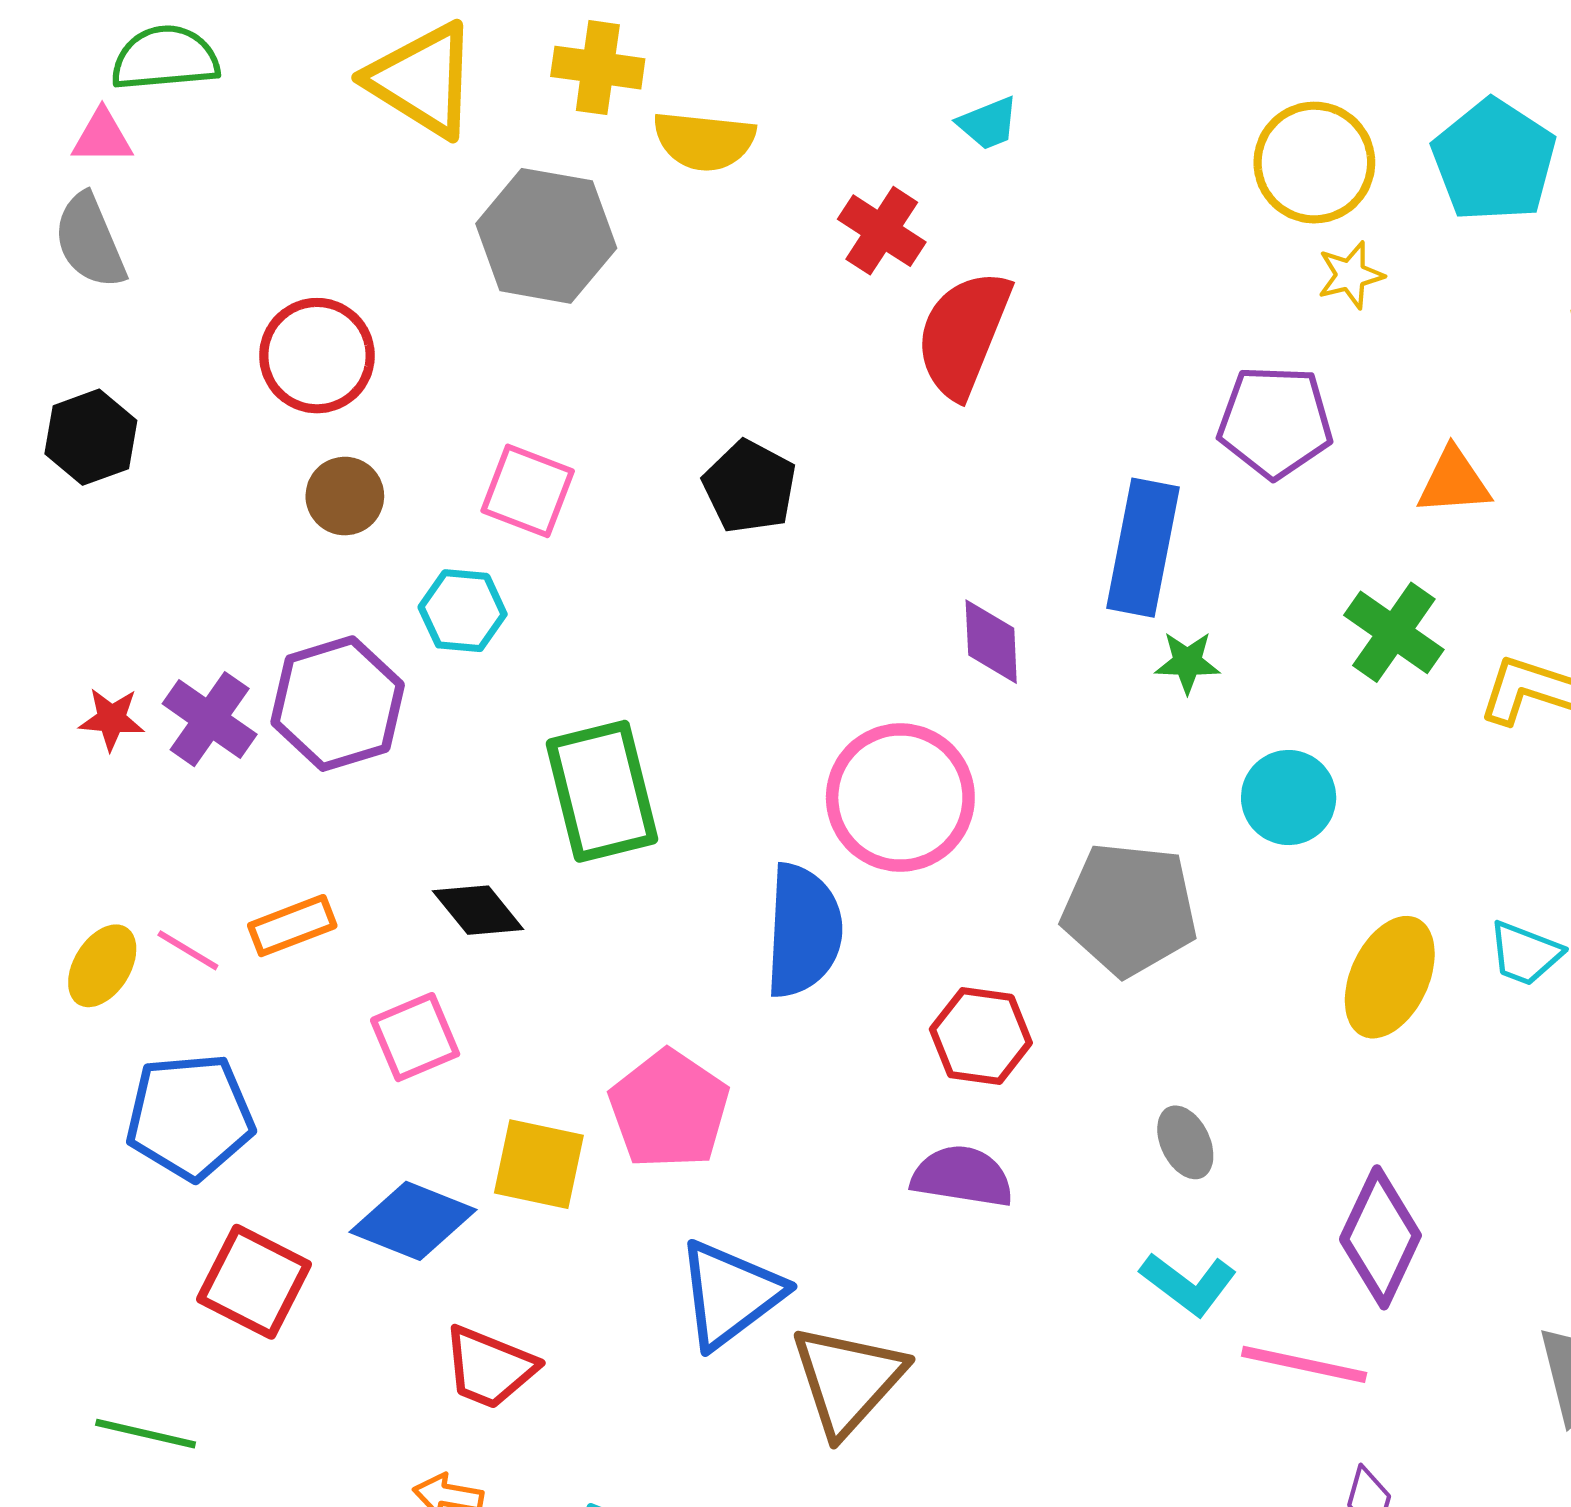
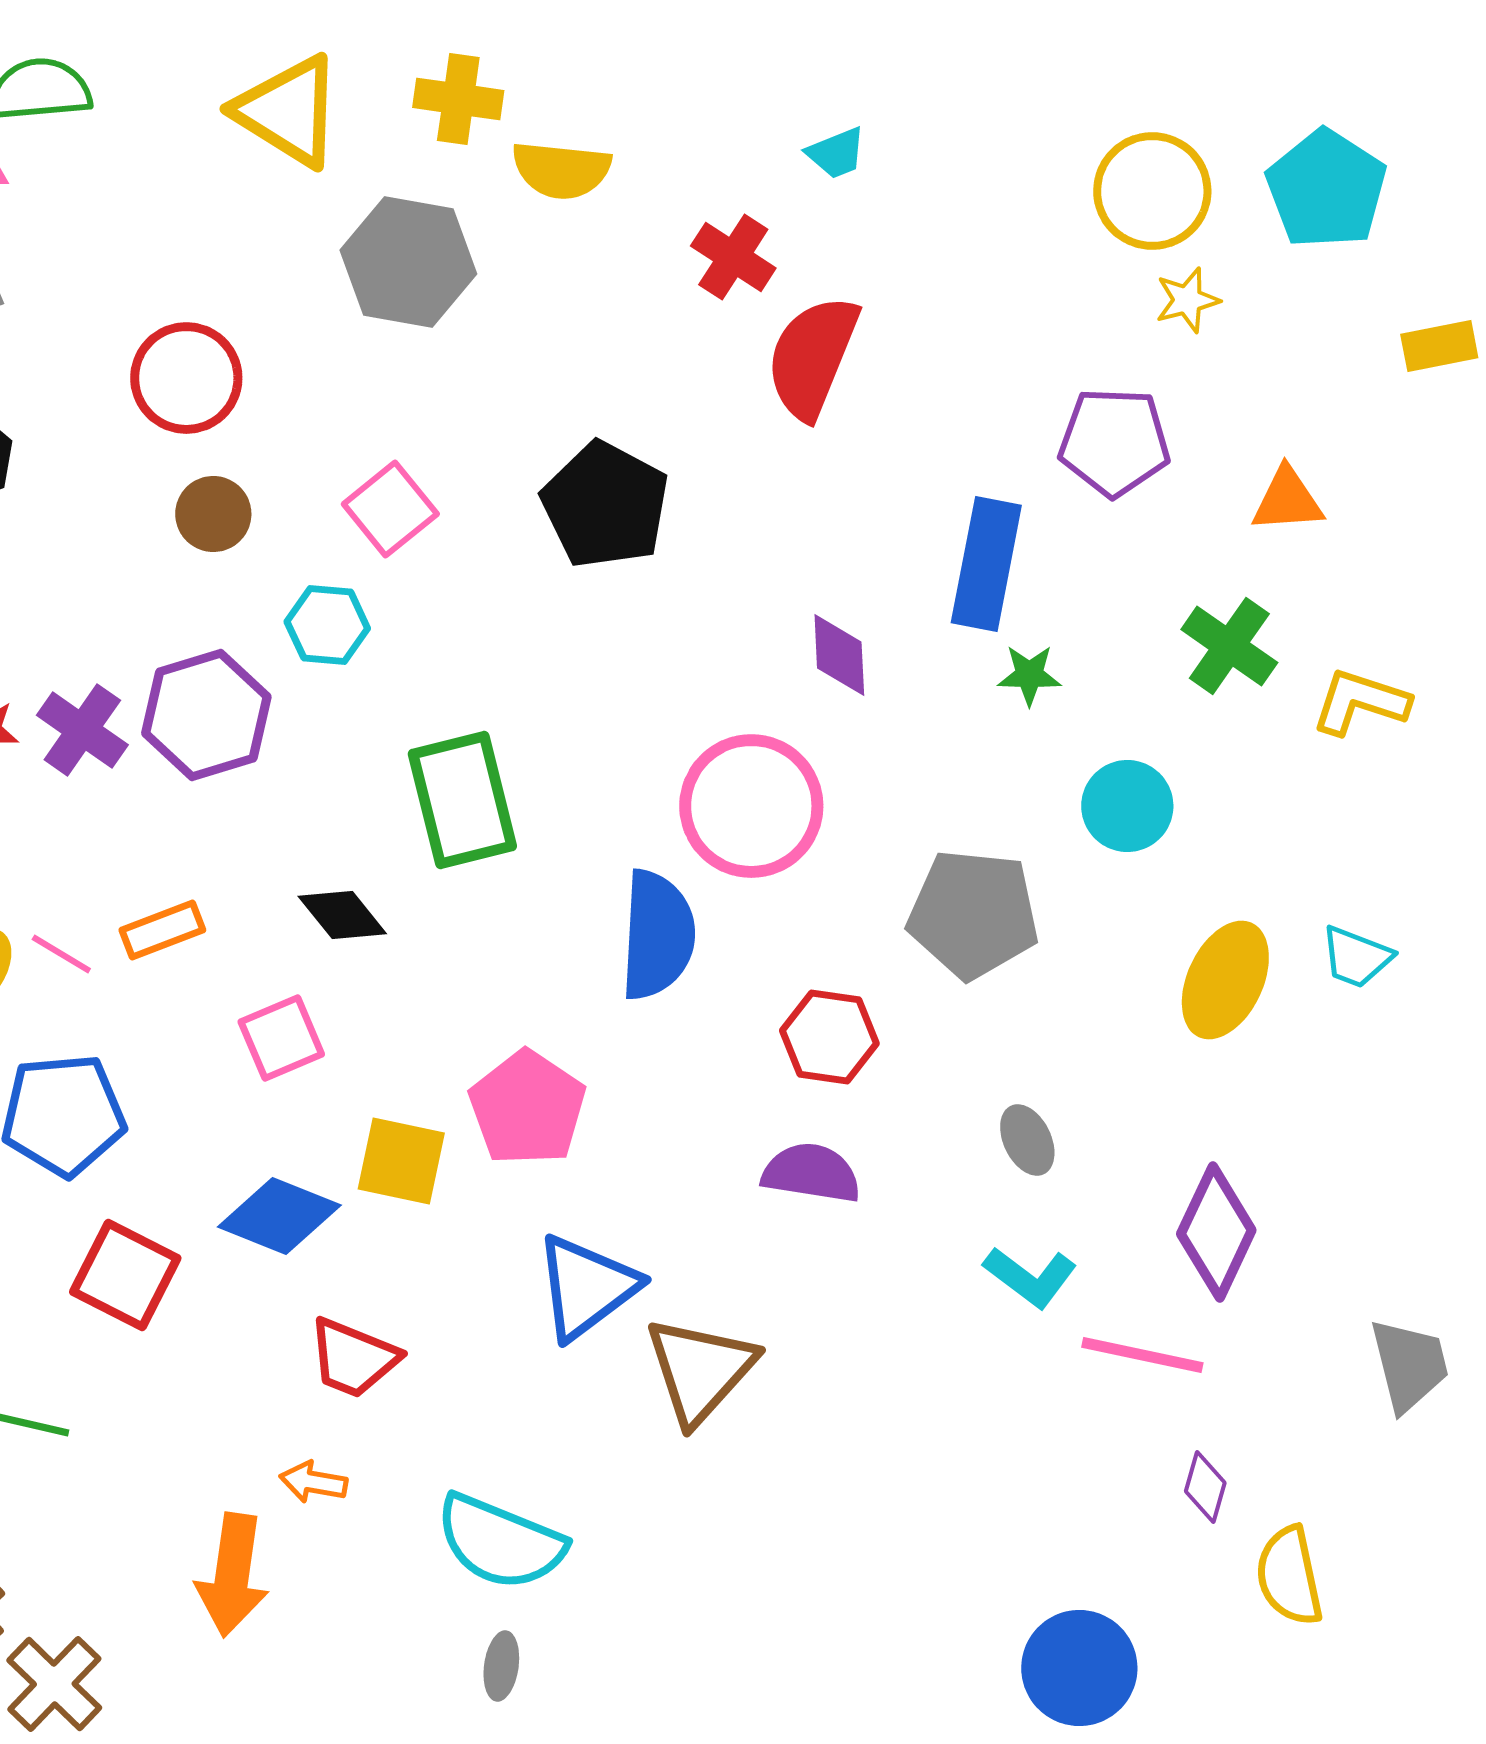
black pentagon: (750, 487) -> (605, 505), size x1.4
pink square: (528, 491) -> (390, 509), turned 30

